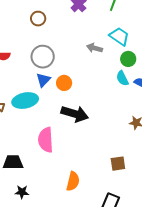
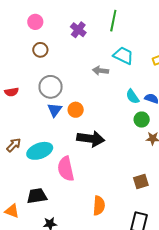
green circle: (128, 59) -> (142, 120), moved
cyan ellipse: (25, 101) -> (40, 151), moved

